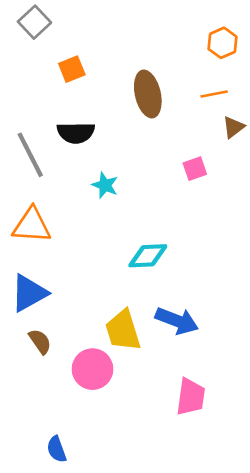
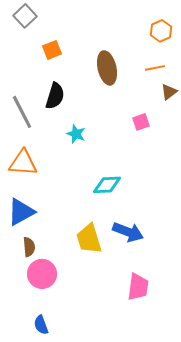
black semicircle: (76, 133) -> (55, 96), turned -72
brown semicircle: (40, 341) -> (29, 247), turned 30
pink circle: (93, 369) -> (42, 274), moved

